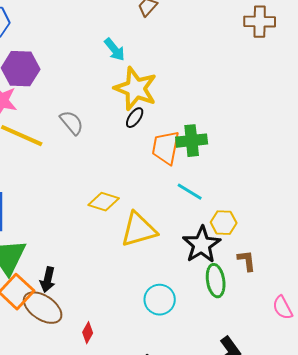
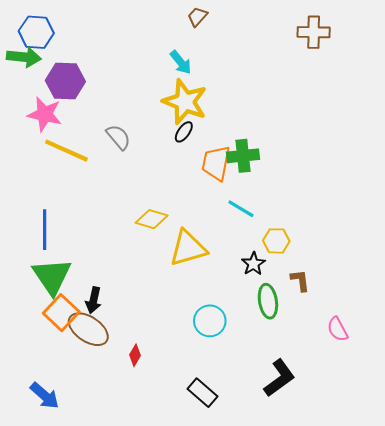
cyan arrow: (115, 50) -> (181, 62), moved
black star: (202, 245) -> (253, 264), size x0.6

